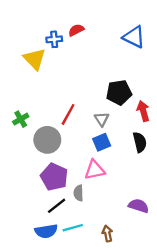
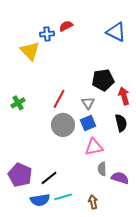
gray circle: (47, 140) -> (63, 125), moved
pink triangle: (95, 170) -> (94, 147), moved
purple pentagon: (54, 177) -> (20, 175), moved
gray semicircle: (78, 193) -> (102, 169), moved

